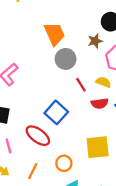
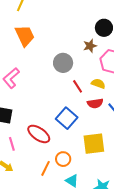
orange trapezoid: (55, 34) -> (25, 36), moved
blue square: (56, 112) -> (67, 118), moved
orange line: (33, 171) -> (45, 168), moved

